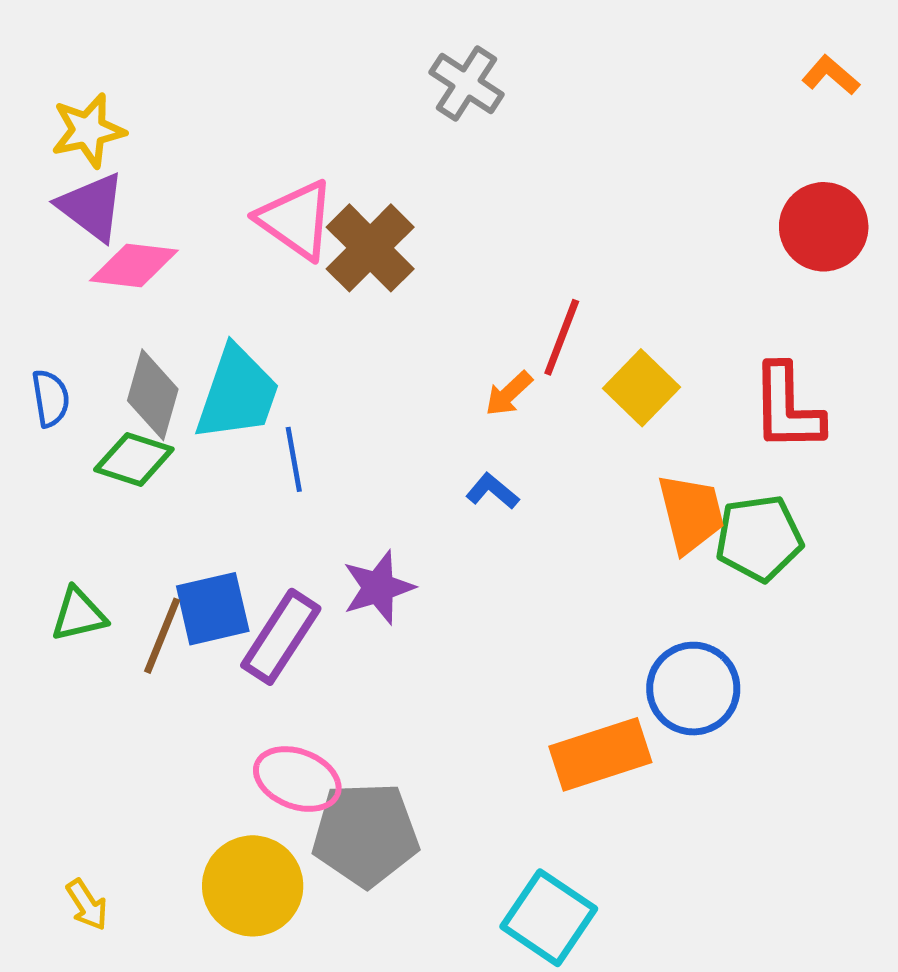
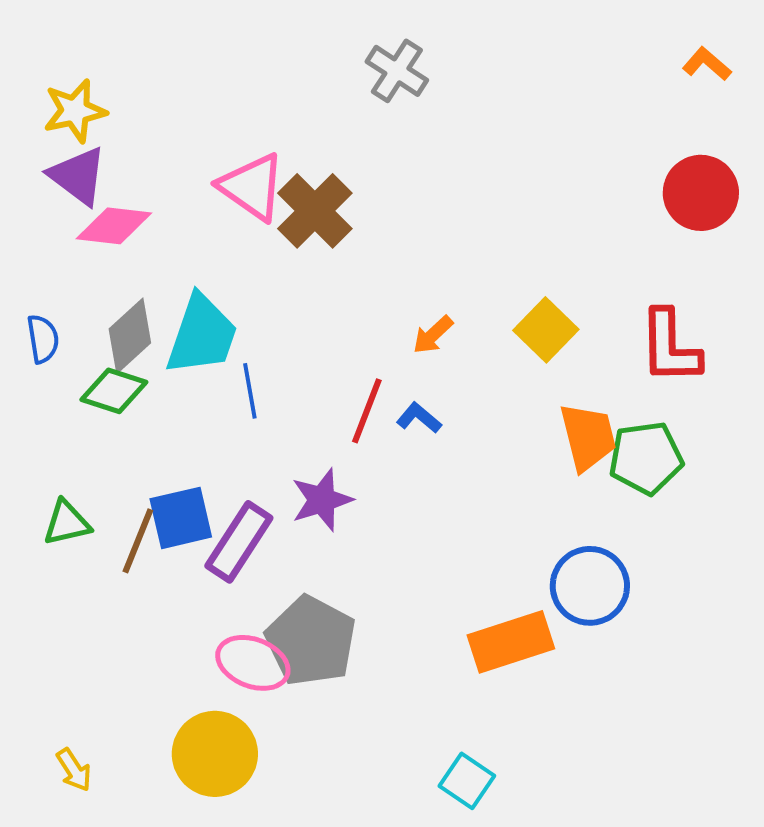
red line: (562, 337) -> (367, 411), moved
gray diamond: (153, 395) -> (130, 336), turned 32
gray pentagon: (365, 834) -> (311, 641), moved, turned 30
cyan square: (549, 918) -> (467, 781), size x0.7

